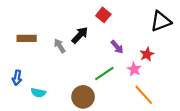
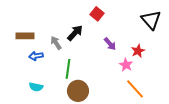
black triangle: (161, 21) -> (151, 20), turned -50
green line: (104, 73) -> (68, 69), moved, turned -48
blue arrow: (17, 78) -> (36, 56), moved, turned 72

